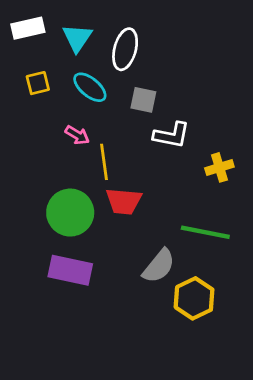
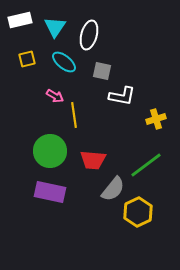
red trapezoid: (124, 201) -> (93, 160), moved
green line: (205, 232) -> (146, 165), turned -48

